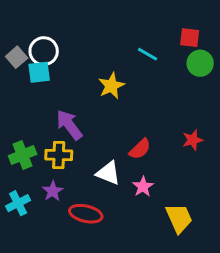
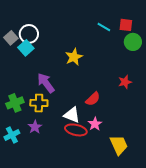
cyan line: (147, 54) -> (104, 27), moved
cyan square: (39, 72) -> (26, 48), turned -35
red star: (193, 140) -> (125, 82), moved
red ellipse: (86, 214) -> (76, 130), moved

